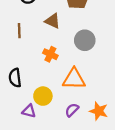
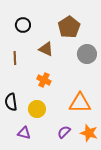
gray circle: (85, 40) -> (87, 54), moved
orange triangle: (74, 79) -> (80, 103), moved
yellow circle: (43, 96) -> (37, 109), moved

